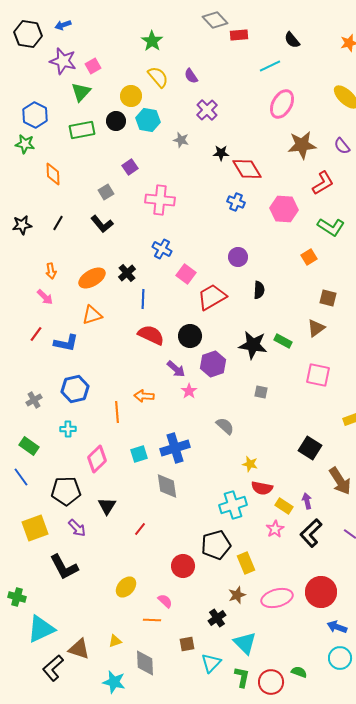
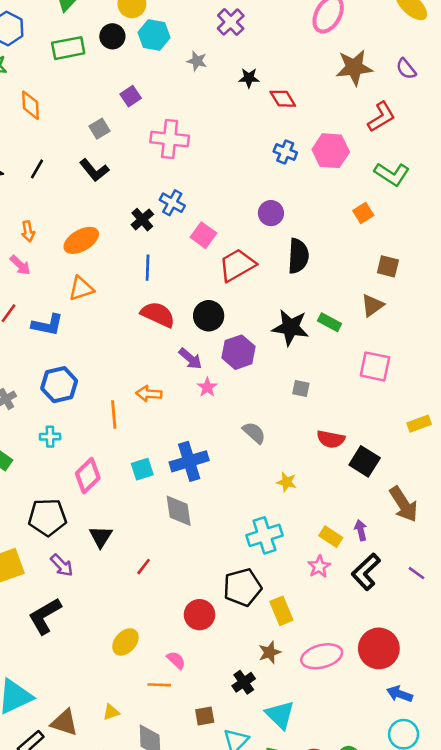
red diamond: (247, 169) -> (283, 99), size x0.7
blue cross: (236, 202) -> (285, 152), moved
black cross: (127, 273) -> (142, 220), moved
black semicircle: (259, 290) -> (298, 256), size x1.5
red semicircle: (262, 488) -> (331, 439), moved
black L-shape: (64, 567) -> (45, 616), turned 88

